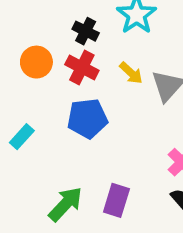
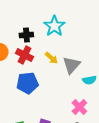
black cross: (86, 31) -> (26, 35), turned -32

